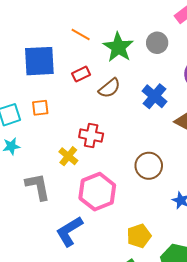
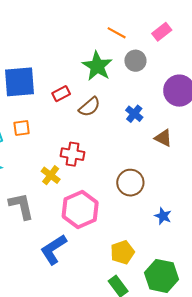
orange line: (81, 35) -> (117, 33), moved
blue cross: (154, 96) -> (134, 114), size x0.7

